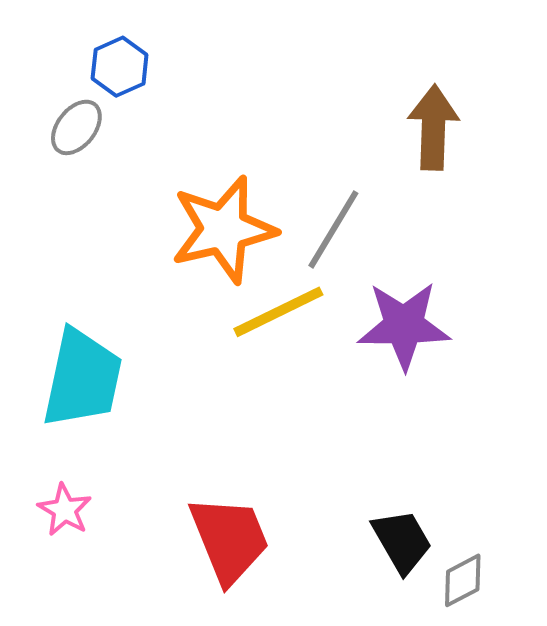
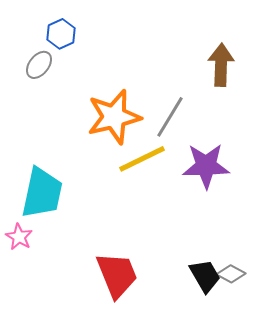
pink star: (65, 510) -> (19, 237), moved
gray diamond: (463, 580) -> (231, 274), moved, turned 56

